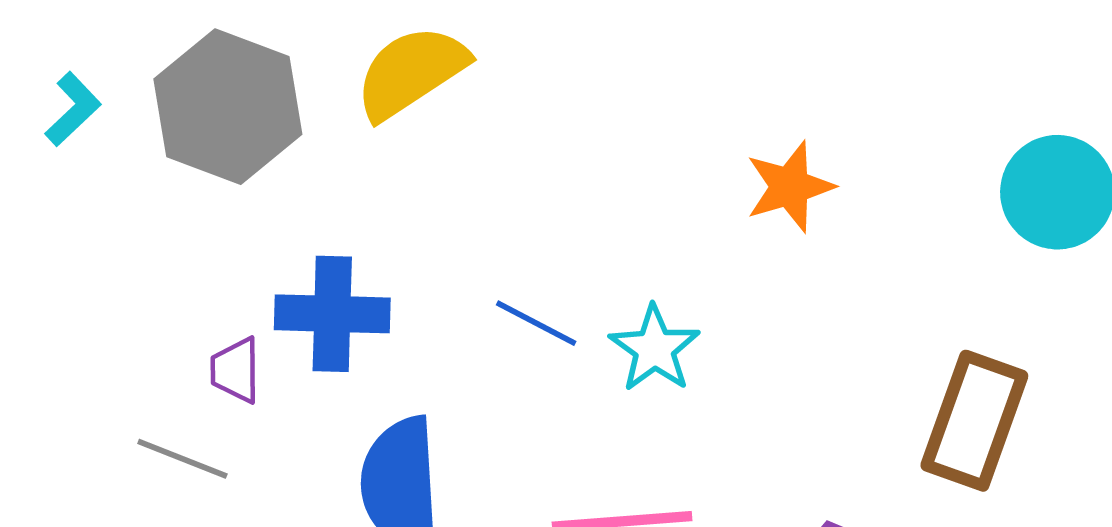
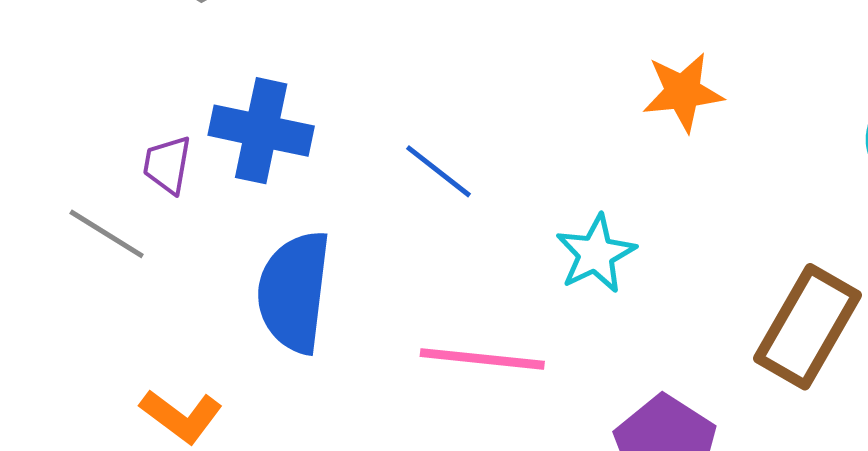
cyan star: (654, 349) -> (596, 254), moved

